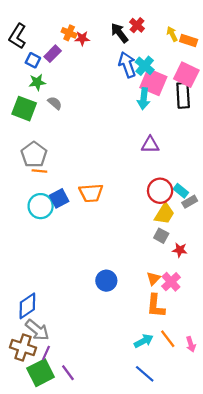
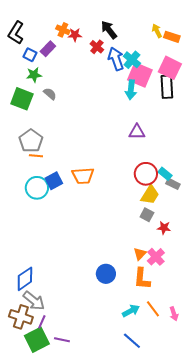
red cross: (137, 25) -> (97, 47), moved
gray rectangle: (190, 202) -> (173, 184), turned 56
blue circle: (106, 281) -> (106, 274), moved
purple line: (68, 373) -> (62, 340), turned -42

